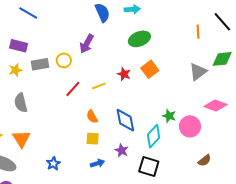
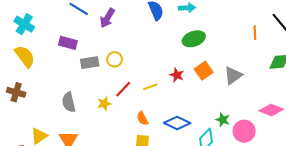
purple arrow: (87, 44) -> (107, 18), moved
yellow star: (15, 70) -> (104, 104), moved
gray triangle: (198, 72) -> (233, 75), moved
blue diamond: (125, 120) -> (177, 123), turned -55

